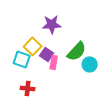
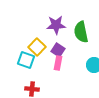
green semicircle: (77, 51) -> (81, 32), moved, turned 125
purple square: (47, 54) -> (58, 50), moved

